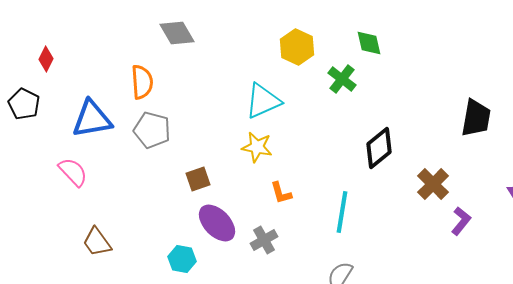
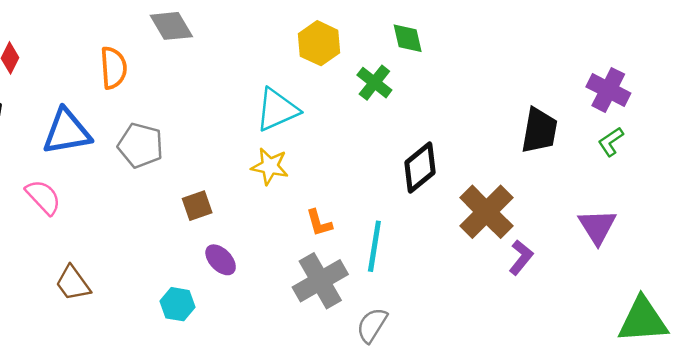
orange semicircle: (142, 82) -> (113, 68), moved
brown cross: (433, 184) -> (486, 212), size x1.4
orange L-shape: (281, 193) -> (319, 223), moved
purple ellipse: (217, 223) -> (221, 260), size x0.7
gray cross: (264, 240) -> (320, 281), moved, size x1.6

